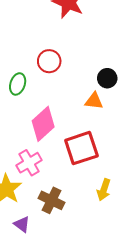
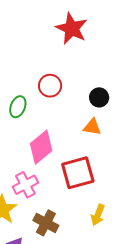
black circle: (107, 78) -> (99, 97), moved

